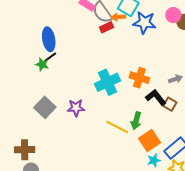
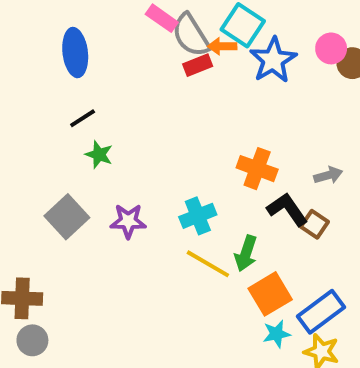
blue star: (144, 23) -> (273, 60), turned 30
blue ellipse: (49, 39) -> (75, 53), moved
green star: (42, 64) -> (99, 155), moved
cyan cross: (107, 82) -> (198, 216), moved, size x0.7

